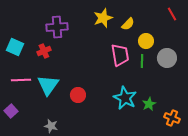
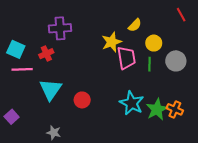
yellow star: (103, 18) -> (112, 42), moved
pink line: (21, 80) -> (22, 69), moved
green star: (149, 104) -> (157, 109), size x1.5
orange cross: (172, 118) -> (175, 109), moved

